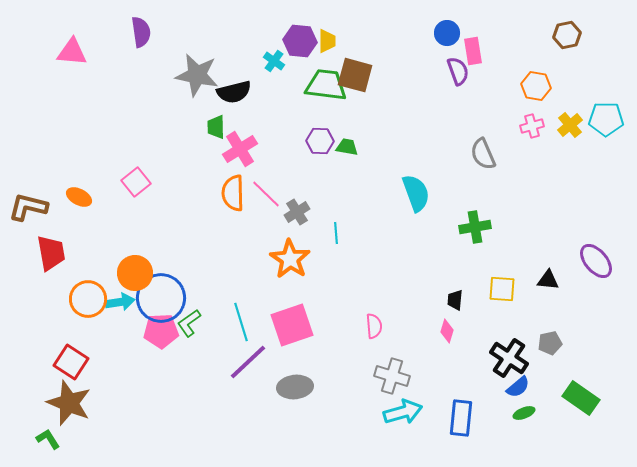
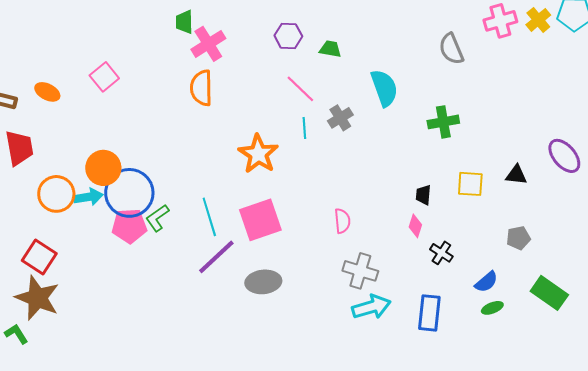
pink cross: (532, 126) -> (500, 21), size x1.4
green trapezoid: (347, 147) -> (330, 49), moved
pink line: (266, 194) -> (300, 89), moved
gray cross: (297, 212) -> (340, 118), moved
black cross: (509, 358) -> (441, 253), moved, size x0.6

